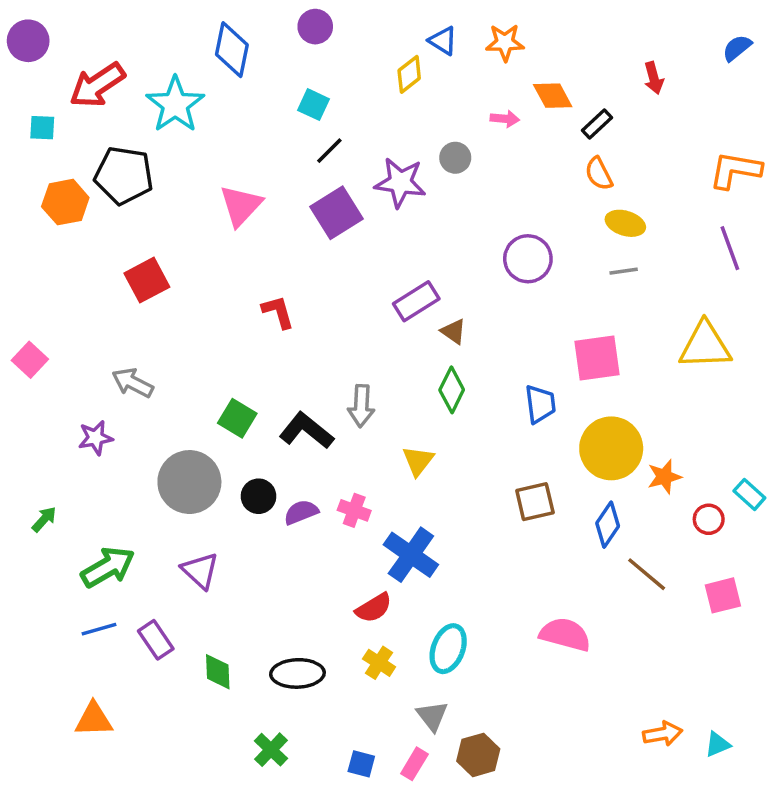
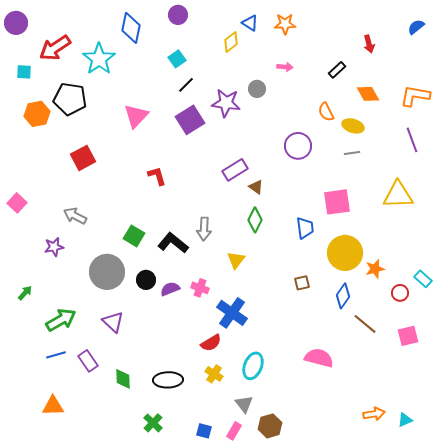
orange diamond: (553, 96) -> (368, 94), moved
cyan square: (313, 105) -> (177, 59), turned 30
orange semicircle: (599, 174) -> (326, 112), moved
brown square: (535, 502) -> (302, 283), size x0.7

